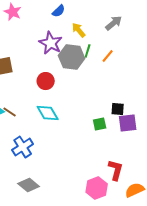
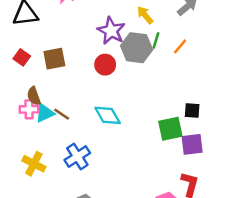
red circle: (46, 81) -> (105, 65), moved
purple square: (128, 123) -> (192, 144), moved
green square: (100, 124) -> (170, 129), size x1.5

